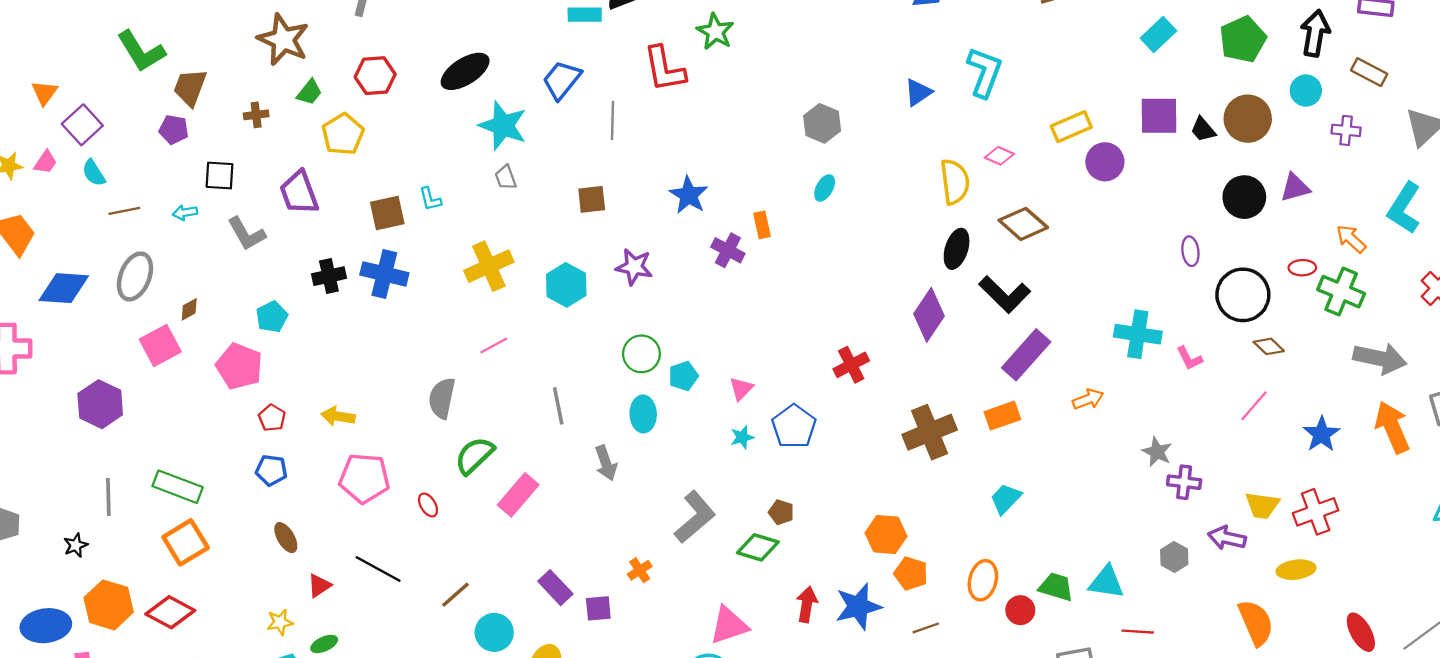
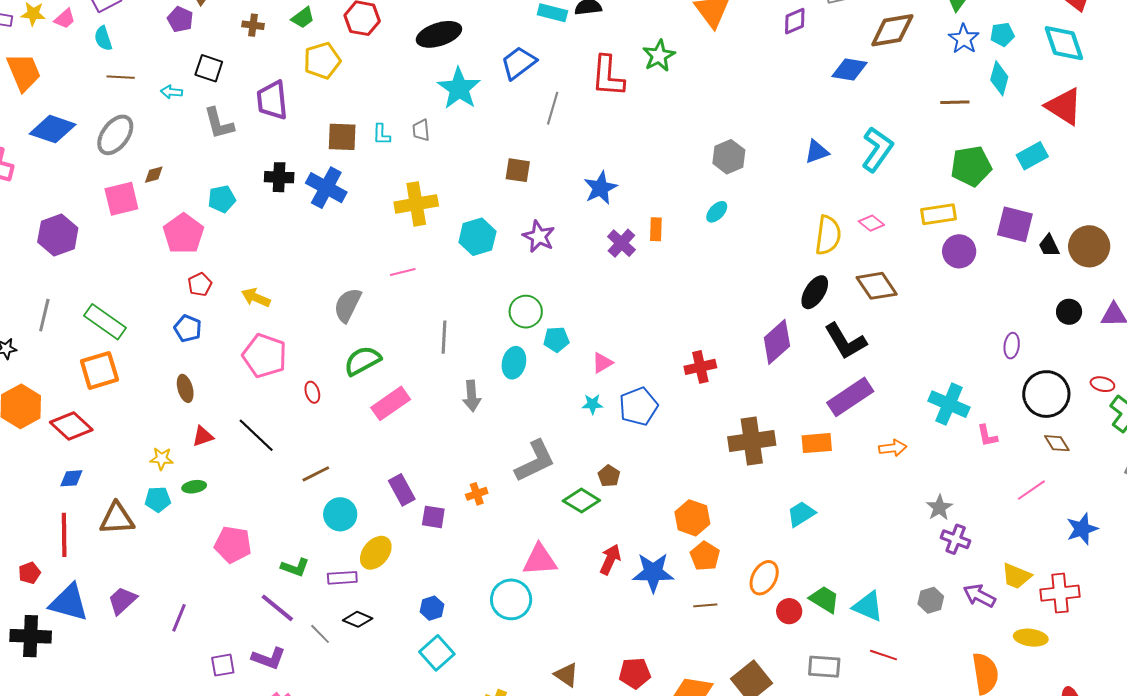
green pentagon: (1243, 39) -> (971, 166), moved
gray trapezoid: (506, 177) -> (421, 130), moved
black circle: (1244, 197) -> (1069, 312), size x0.7

